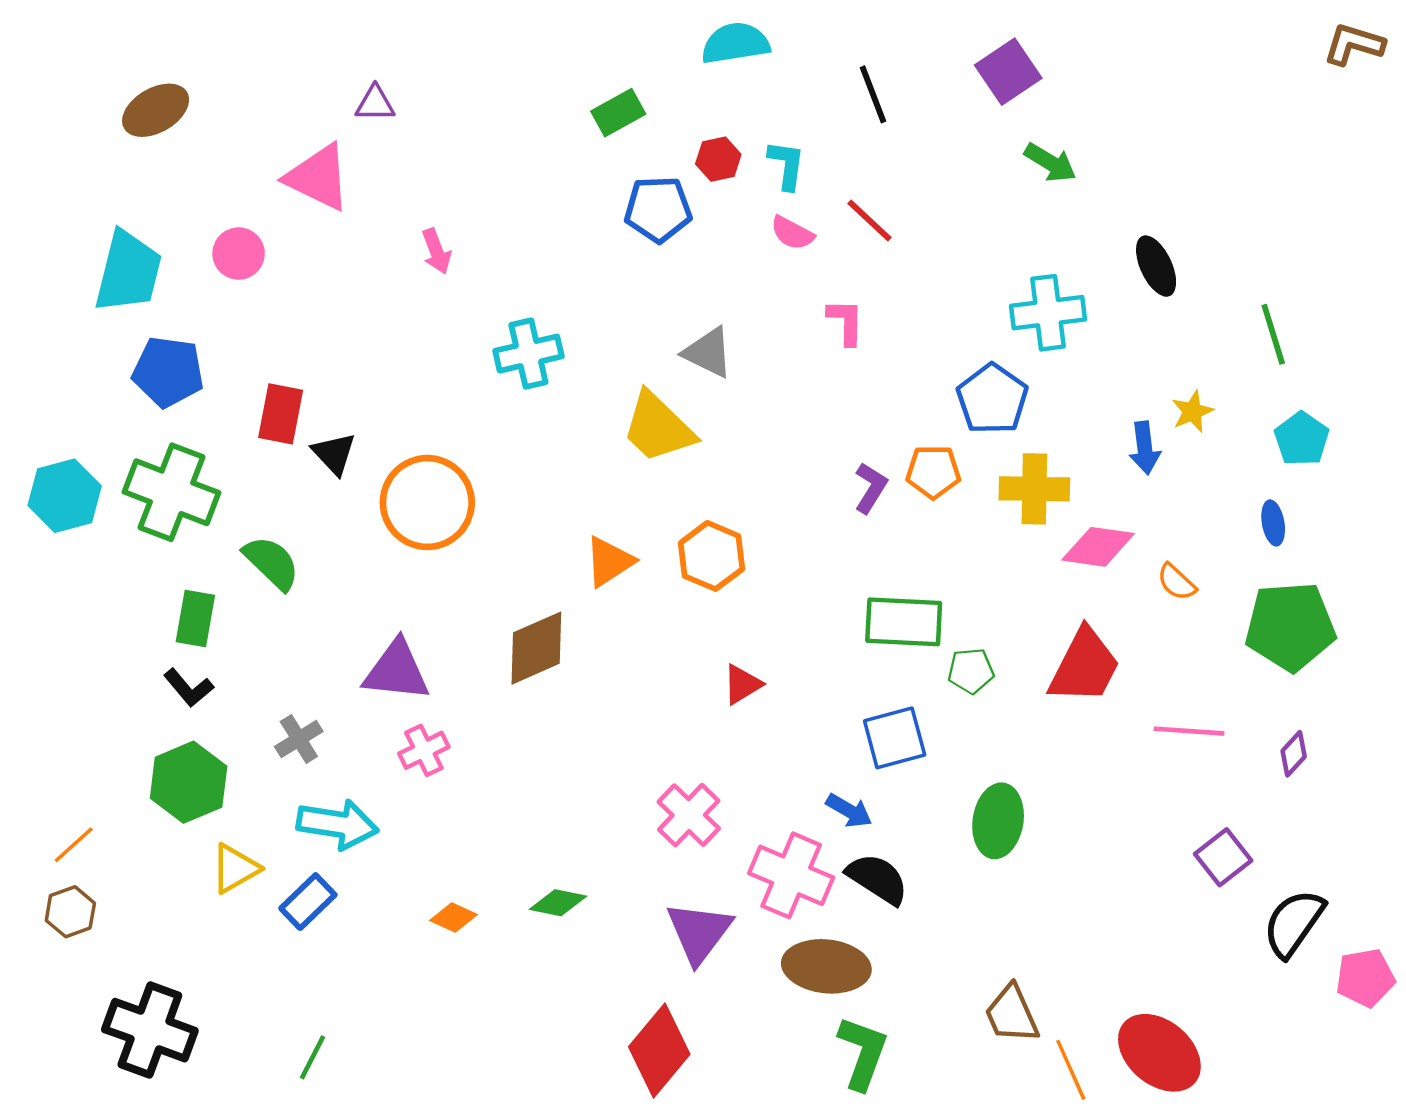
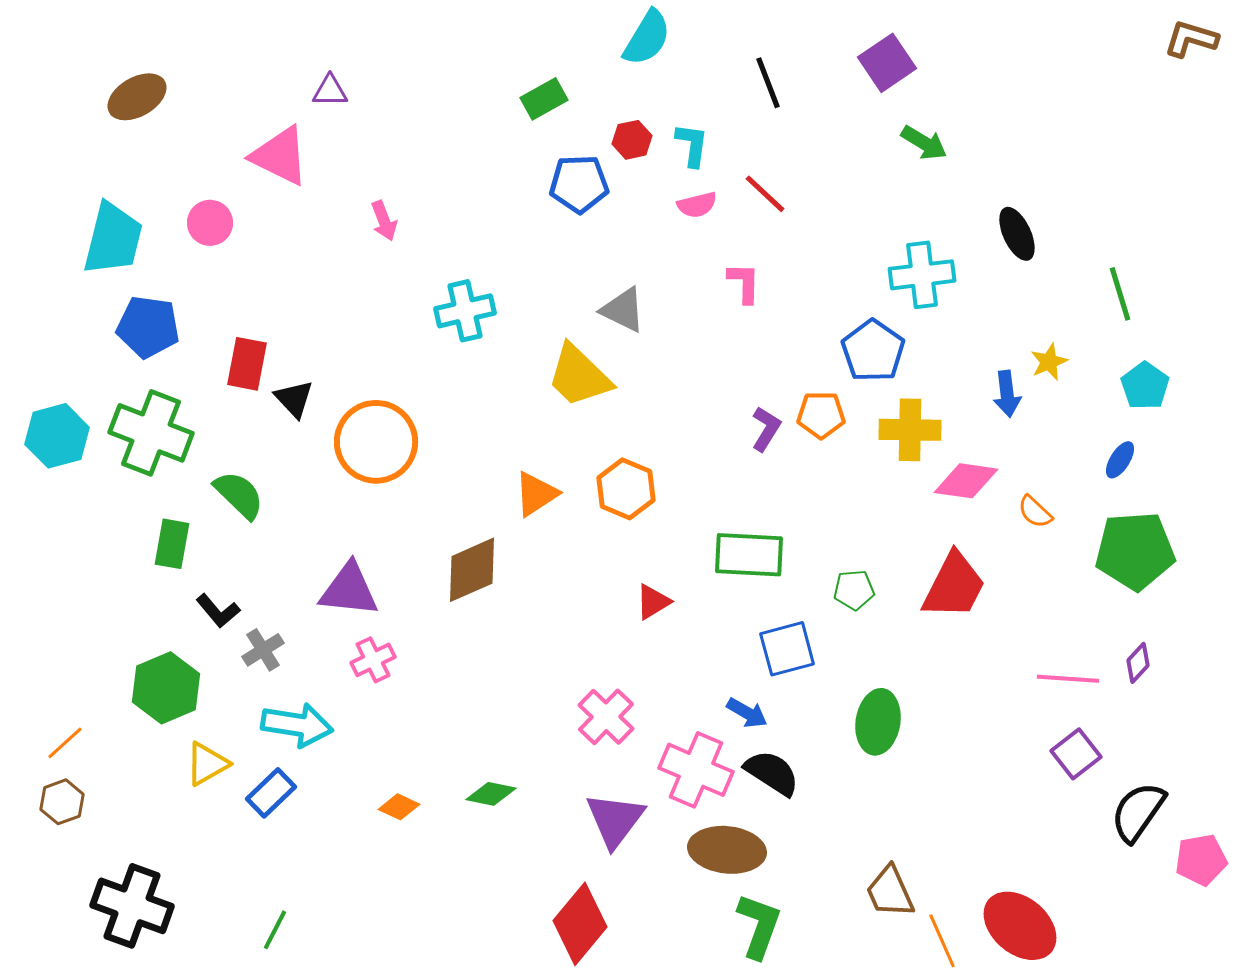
cyan semicircle: (735, 43) -> (647, 38), turned 130
pink semicircle: (792, 233) -> (697, 205), turned -42
blue ellipse: (1273, 523) -> (1120, 460), turned 42
green rectangle: (904, 622) -> (749, 555), moved
black L-shape: (189, 688) -> (218, 611), moved
pink line: (1189, 731) -> (1068, 679), moved

